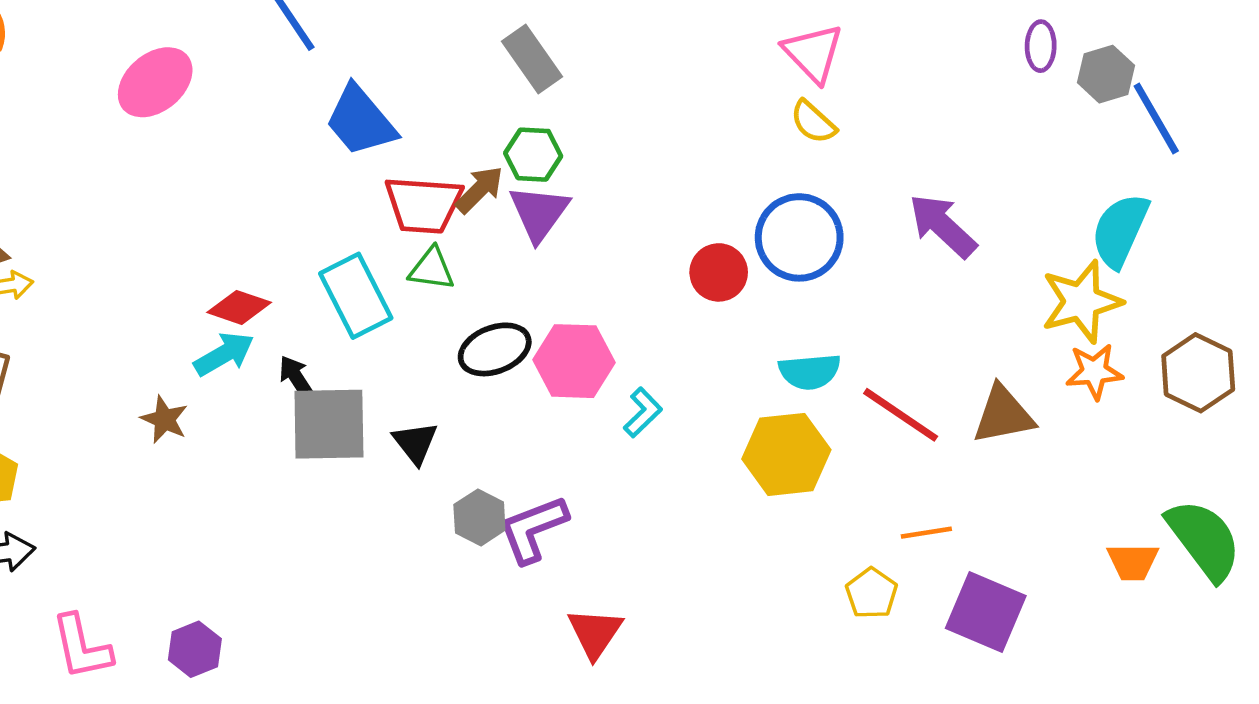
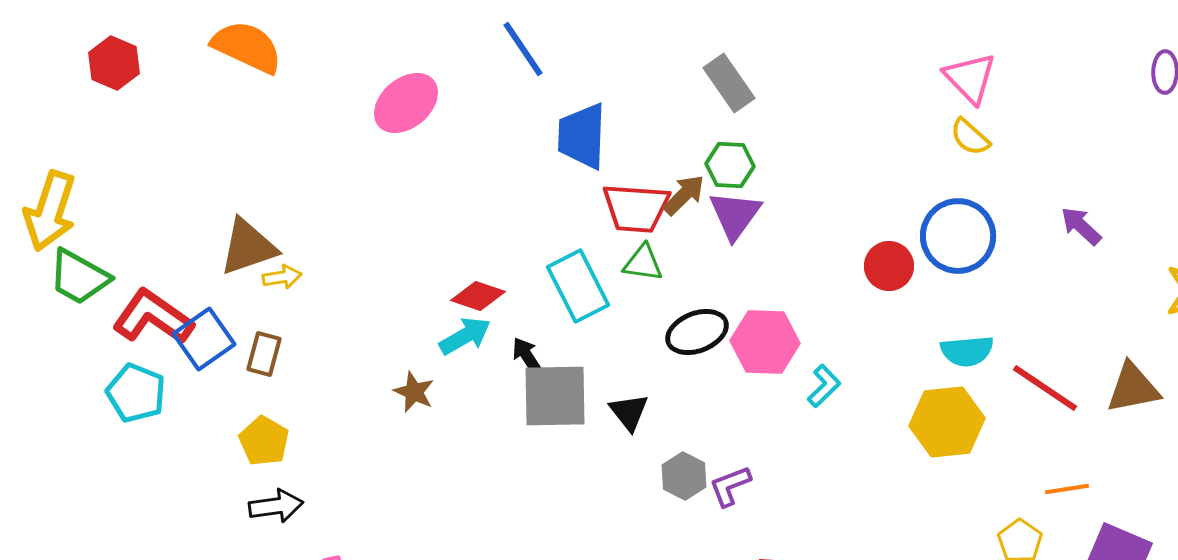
blue trapezoid: (360, 121) -> (582, 136), turned 42
purple arrow: (943, 226) -> (1081, 226), size x0.7
purple L-shape: (533, 529) -> (730, 486), size x0.7

